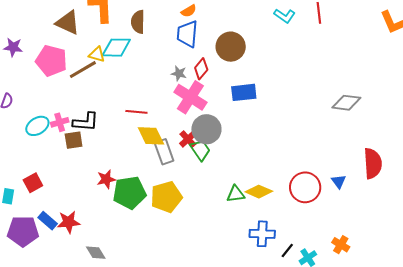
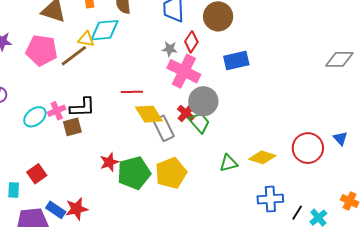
green triangle: (236, 194) -> (229, 163), moved

